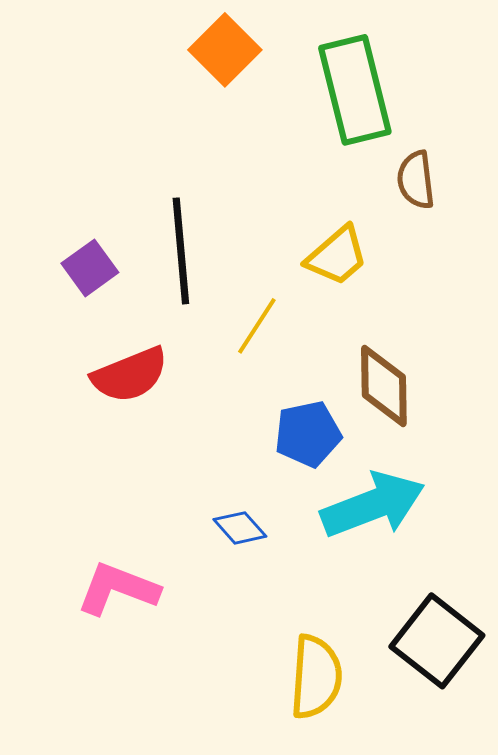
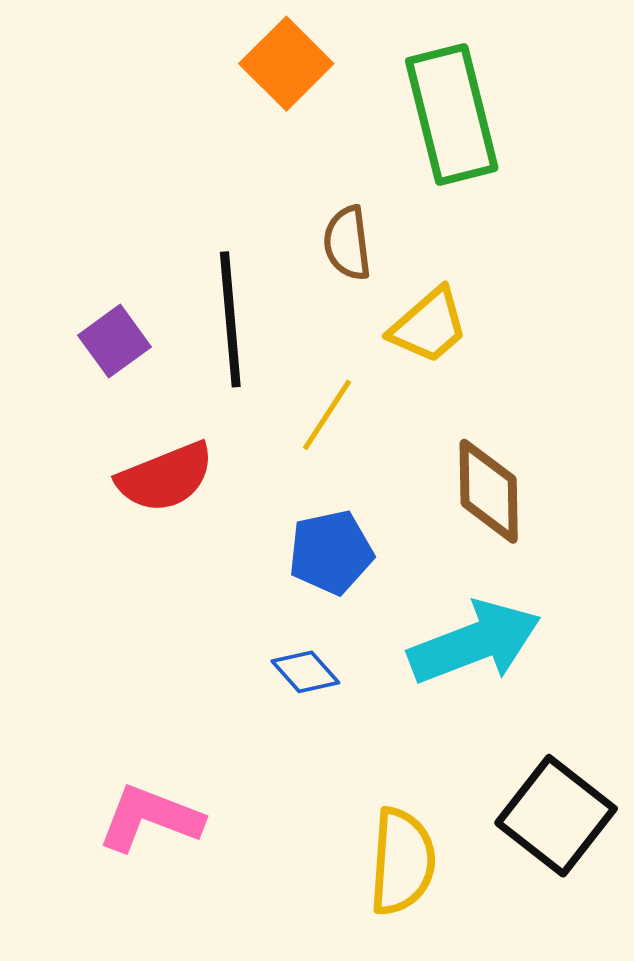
brown semicircle: (416, 180) -> (347, 243), moved
blue pentagon: (308, 434) -> (331, 552), moved
pink L-shape: (118, 589) -> (150, 818), moved

